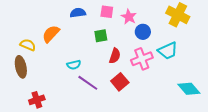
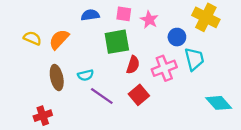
blue circle: (143, 32) -> (177, 37), moved
green square: (101, 36) -> (117, 42), size x1.6
yellow semicircle: (28, 45) -> (32, 38), moved
cyan trapezoid: (168, 51) -> (194, 59), turned -80
brown ellipse: (21, 67) -> (57, 77), moved

